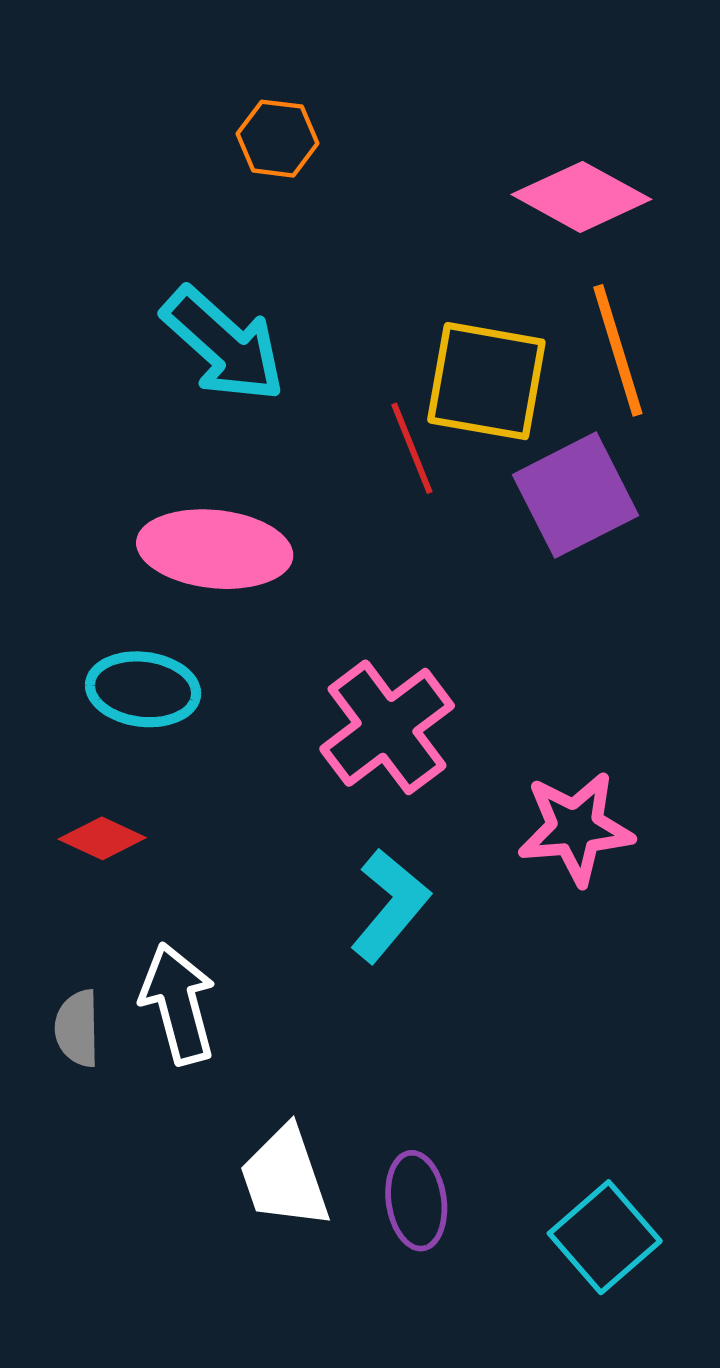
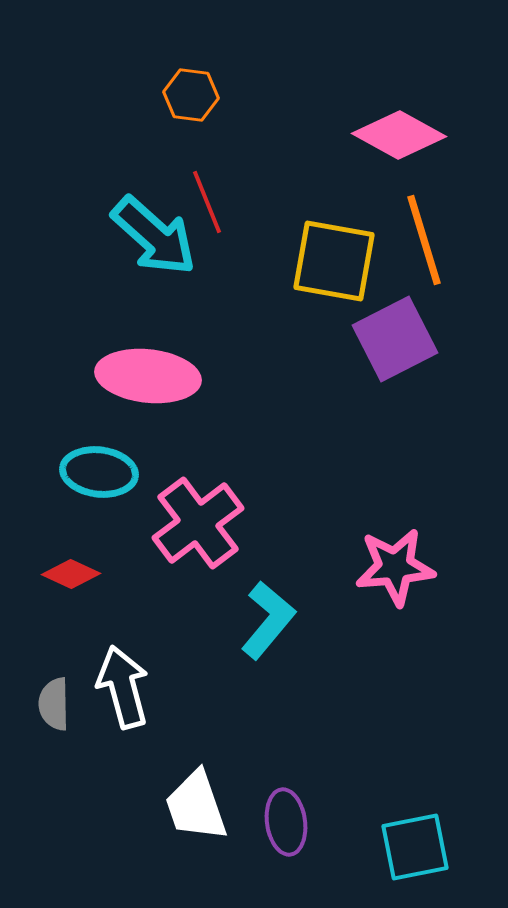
red line: (412, 448) -> (207, 202), moved
pink cross: (387, 727) -> (198, 523), moved
cyan square: (605, 1237) -> (415, 847), turned 30

